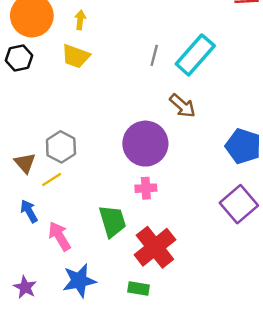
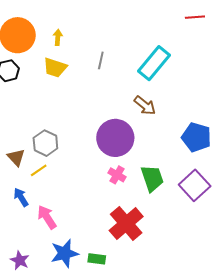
gray line: (154, 55) -> (101, 60), moved
pink cross: (146, 188) -> (117, 175), turned 36
green trapezoid: (112, 221) -> (152, 178), moved
green rectangle: (138, 288) -> (97, 259), moved

